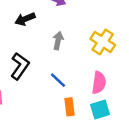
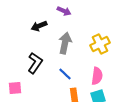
gray arrow: (58, 41) -> (65, 43), size x1.5
yellow cross: (103, 42) -> (100, 44), turned 30

